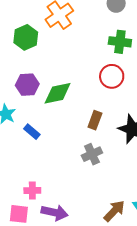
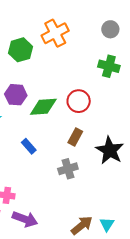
red circle: (112, 76) -> (79, 101), moved
blue rectangle: (32, 132) -> (29, 146), moved

